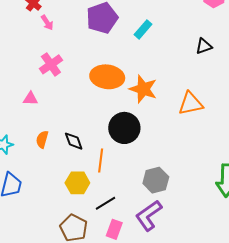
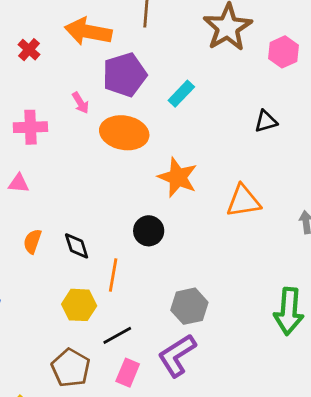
pink arrow: (47, 23) -> (81, 103), moved
pink cross: (51, 64) -> (30, 127), moved, turned 30
orange ellipse: (107, 77) -> (124, 133), moved
black circle: (124, 128) -> (149, 231), size x0.7

